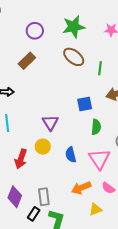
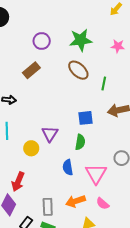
green semicircle: (96, 127) -> (80, 142), moved
yellow circle: (43, 147) -> (31, 148), moved
red arrow: (21, 159) -> (18, 182), moved
gray rectangle: (44, 197) -> (48, 207), moved

